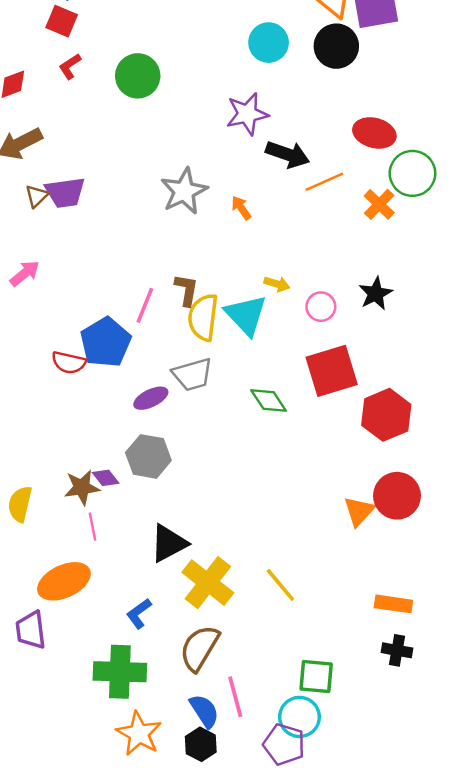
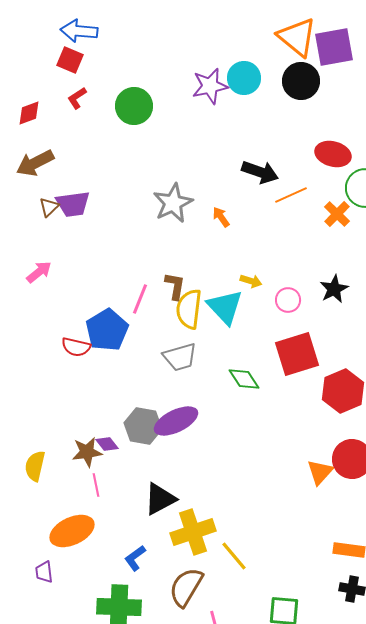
purple star: (247, 114) -> (210, 86), moved
purple ellipse: (151, 398) -> (176, 421), moved, size x1.5
yellow cross: (208, 583) -> (193, 532), turned 33
yellow line: (280, 585) -> (234, 556), moved
purple trapezoid: (31, 630) -> (44, 572), size x0.7

